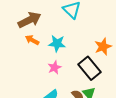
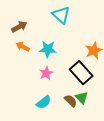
brown arrow: (30, 20) -> (19, 27), size x0.7

